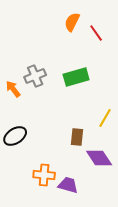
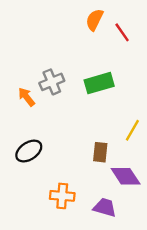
purple trapezoid: (68, 185) -> (105, 207), moved

